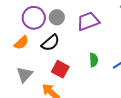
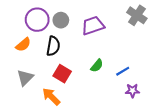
black semicircle: (50, 43) -> (53, 46), turned -42
green semicircle: (94, 60) -> (97, 66), turned 40

